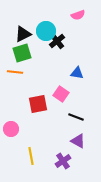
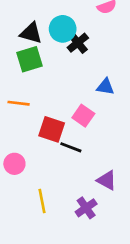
black triangle: (23, 34) -> (31, 33), turned 42
orange line: (15, 72) -> (19, 103), moved
red square: (38, 104) -> (52, 129), turned 30
black line: (76, 117) -> (71, 147), moved

